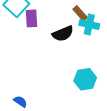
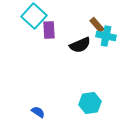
cyan hexagon: (85, 79) -> (90, 103), moved

